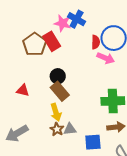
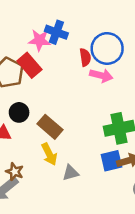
black circle: (58, 76) -> (19, 112), moved
brown star: (57, 129) -> (15, 172), moved
blue square: (93, 142) -> (111, 161), moved

